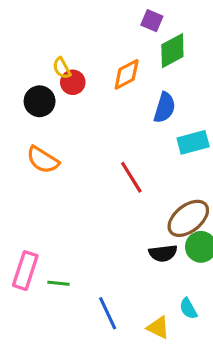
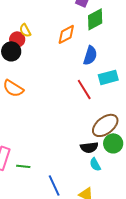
red circle: (73, 82) -> (17, 39), moved
red line: (131, 177) -> (84, 89), moved
cyan semicircle: (188, 309) -> (95, 164), moved

